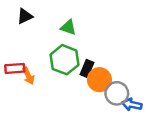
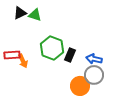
green triangle: (68, 27) -> (35, 15), moved
orange circle: (99, 80) -> (80, 86), moved
blue arrow: (132, 105) -> (94, 59), moved

